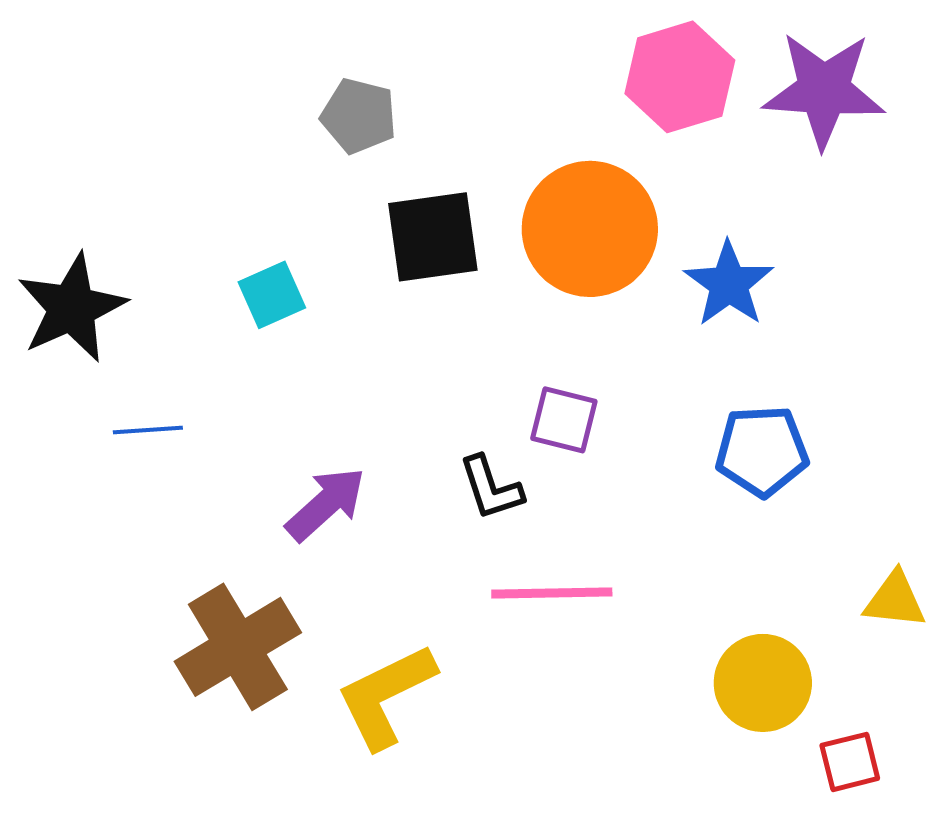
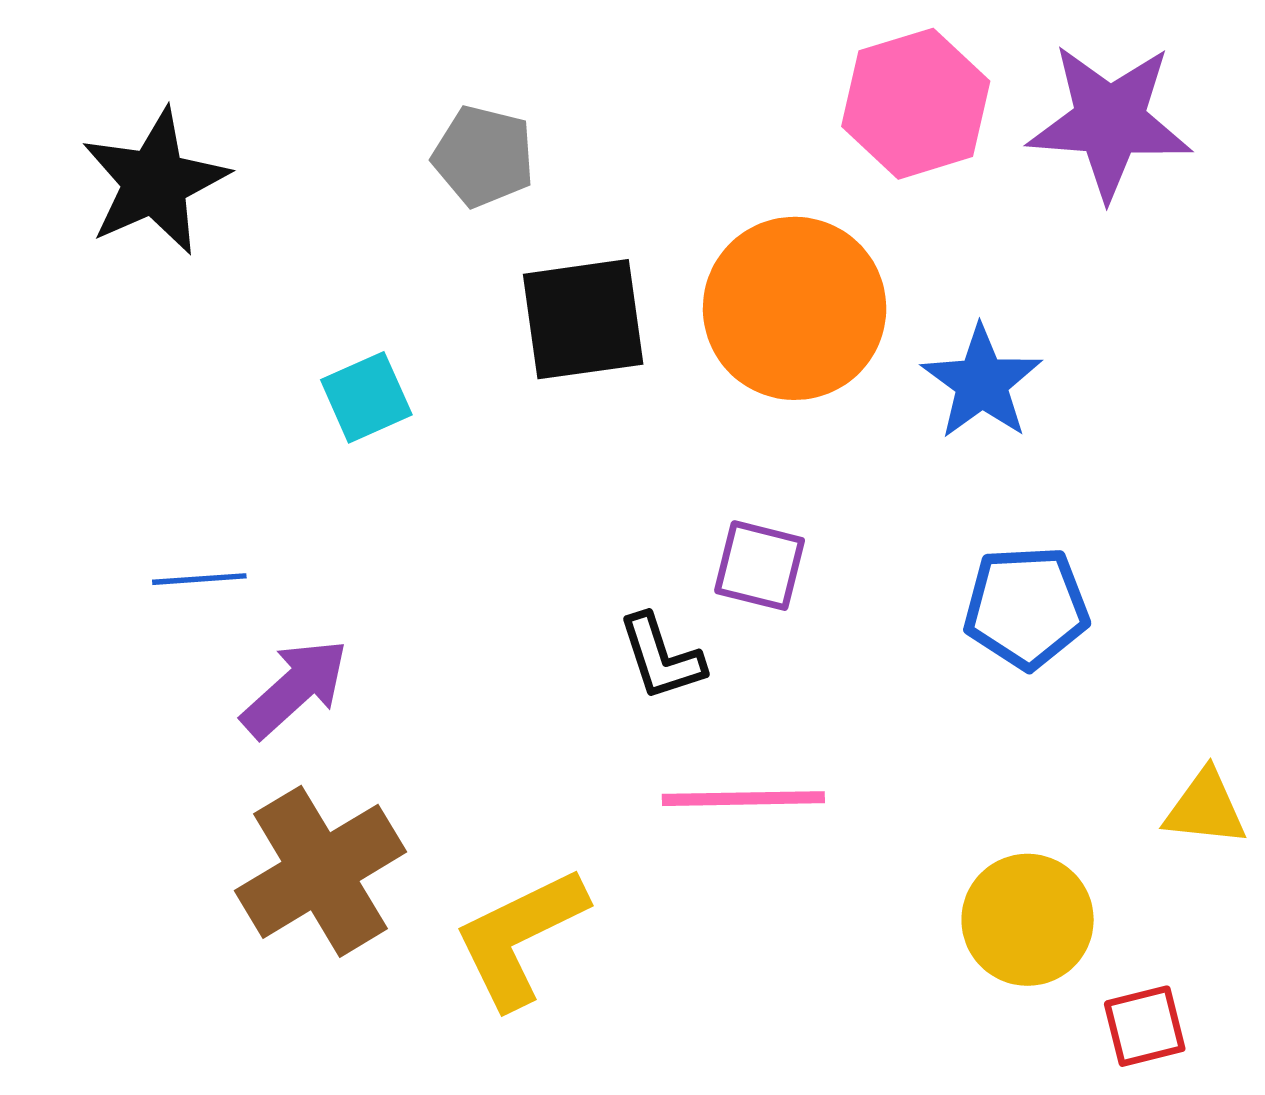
black star: (72, 308) -> (155, 182), moved
purple arrow: (326, 504) -> (295, 688), moved

